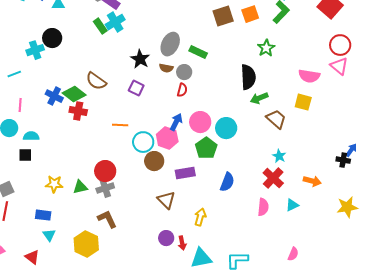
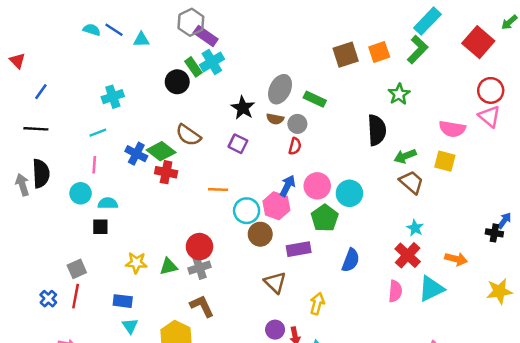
black circle: (52, 38) -> (177, 82), moved
cyan line: (14, 74) -> (98, 133), moved
green arrow: (259, 98) -> (405, 156), moved
cyan triangle: (292, 205) -> (431, 289), size x1.6

